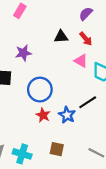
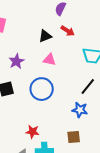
pink triangle: (81, 61) -> (50, 60), moved
red star: (43, 115) -> (33, 132), moved
blue star: (67, 115) -> (80, 110), moved

